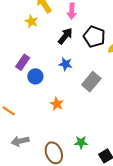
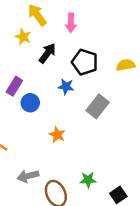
black arrow: (65, 36) -> (47, 53), moved
black pentagon: (94, 37) -> (85, 62), moved
gray arrow: (20, 141) -> (28, 176), moved

